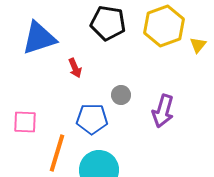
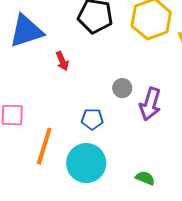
gray circle: (121, 95) -> (122, 88), moved
blue pentagon: (92, 119) -> (92, 119), moved, size x0.7

